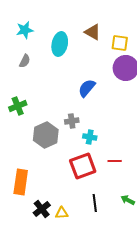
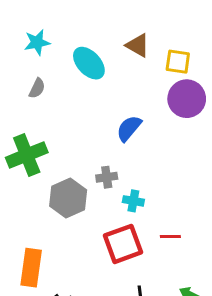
cyan ellipse: (60, 44) -> (89, 63), turned -55
green cross: (18, 106) -> (27, 155), size x1.5

